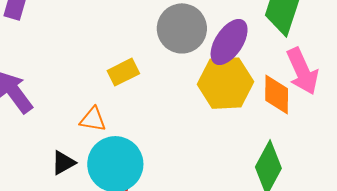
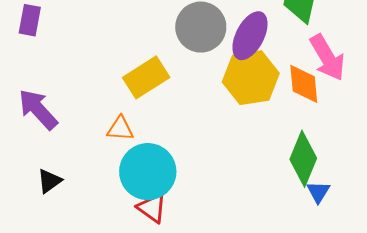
yellow rectangle: (123, 72) -> (146, 77), size x1.4
black triangle: (63, 163) -> (49, 181), moved

